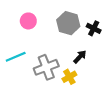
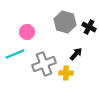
pink circle: (28, 21) -> (27, 32), moved
yellow cross: (69, 77) -> (66, 73), turned 32

